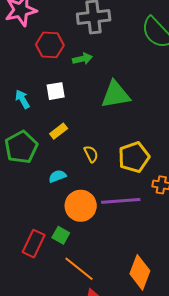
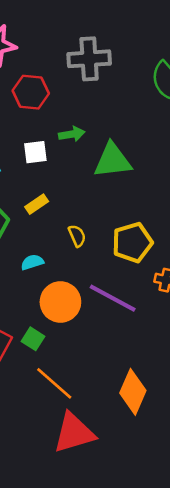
green arrow: (82, 59) -> (72, 134), moved
purple line: (121, 201) -> (113, 298), turned 30

